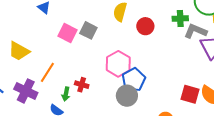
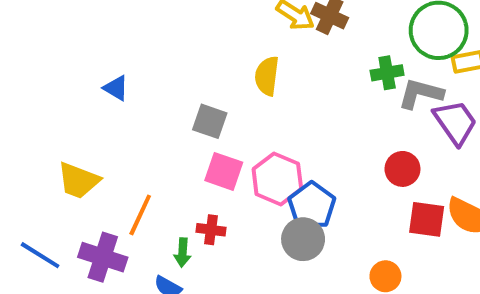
red circle: (145, 26) -> (402, 169), moved
pink square: (67, 33) -> (224, 171), moved

